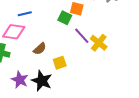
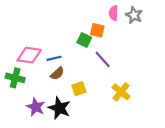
blue line: (25, 14) -> (54, 58), moved
yellow cross: (99, 43) -> (121, 92), moved

